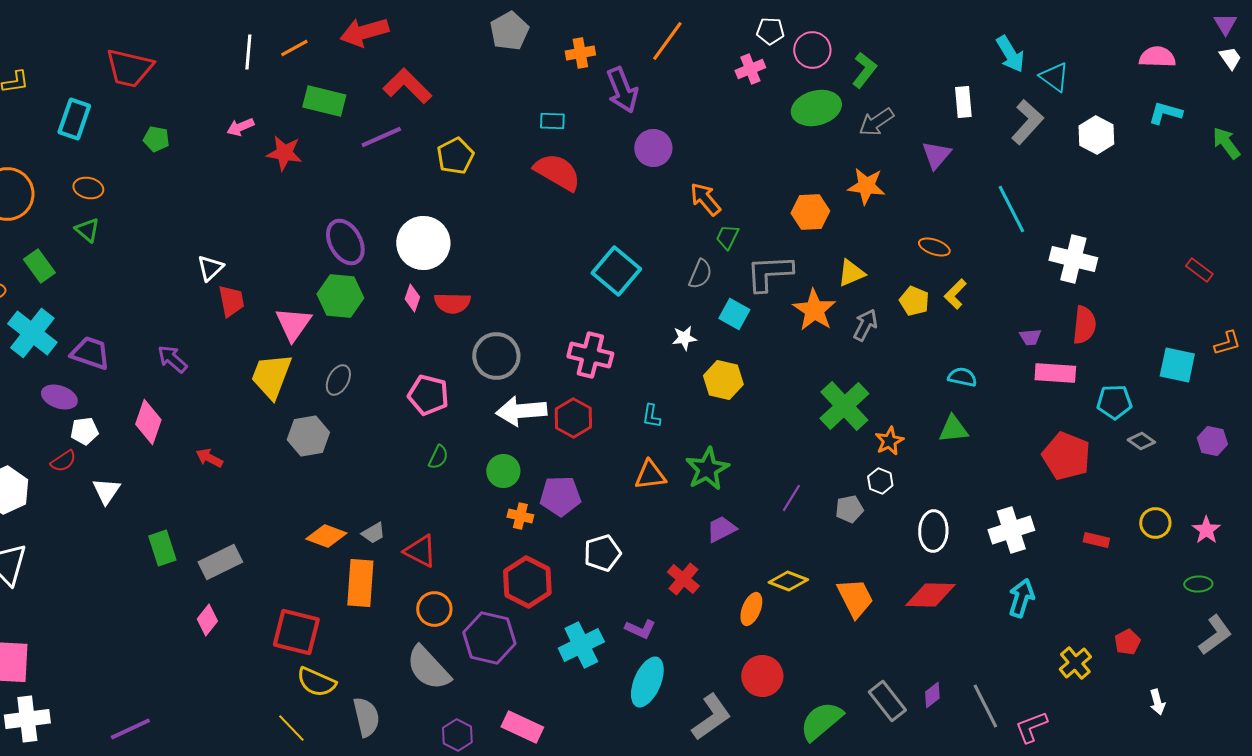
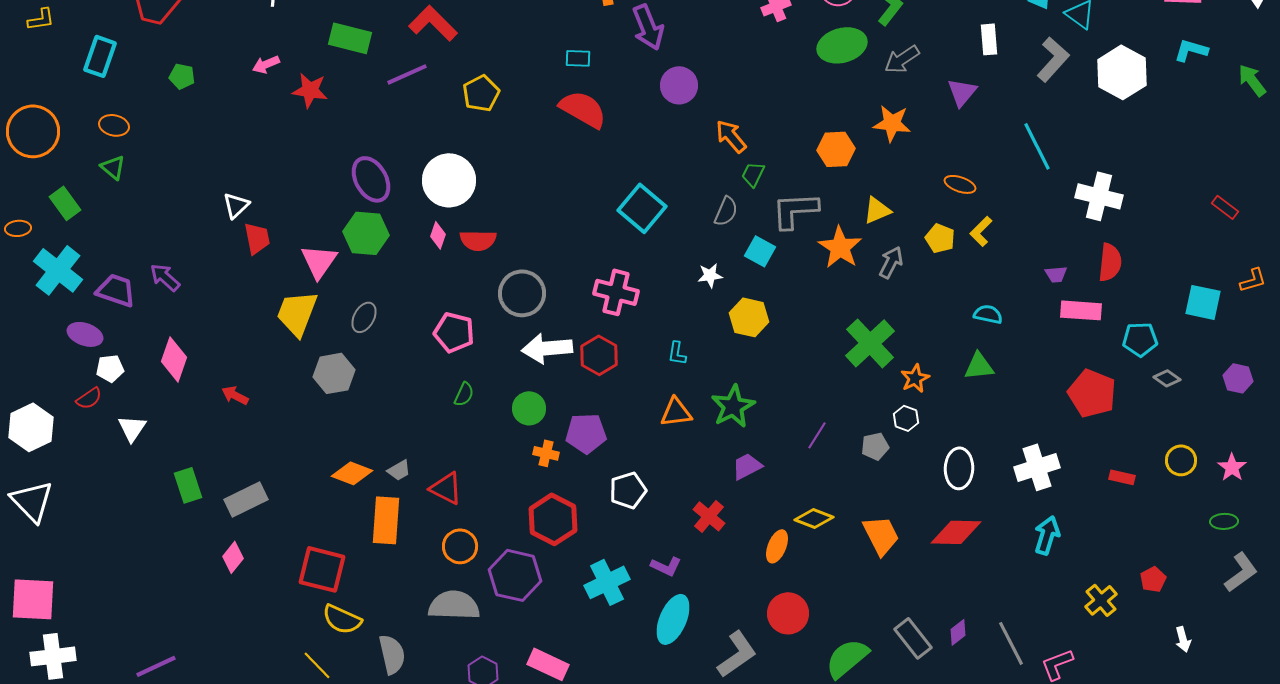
white hexagon: (1096, 135) -> (1122, 72), size x1.4
purple arrow: (172, 359) -> (165, 277), moved
gray semicircle: (428, 668) -> (454, 605), turned 135

